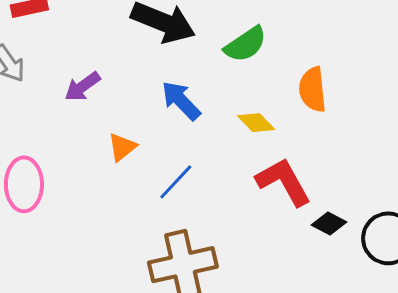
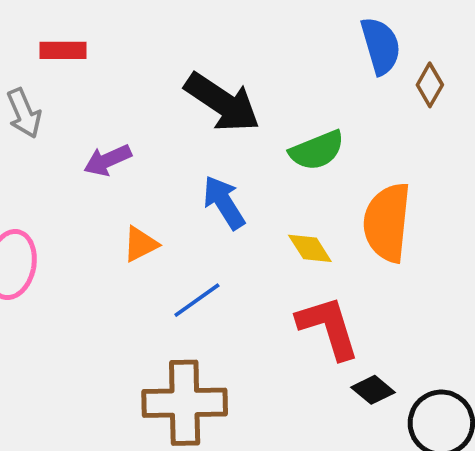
orange semicircle: (313, 90) -> (387, 222), size x1.4

